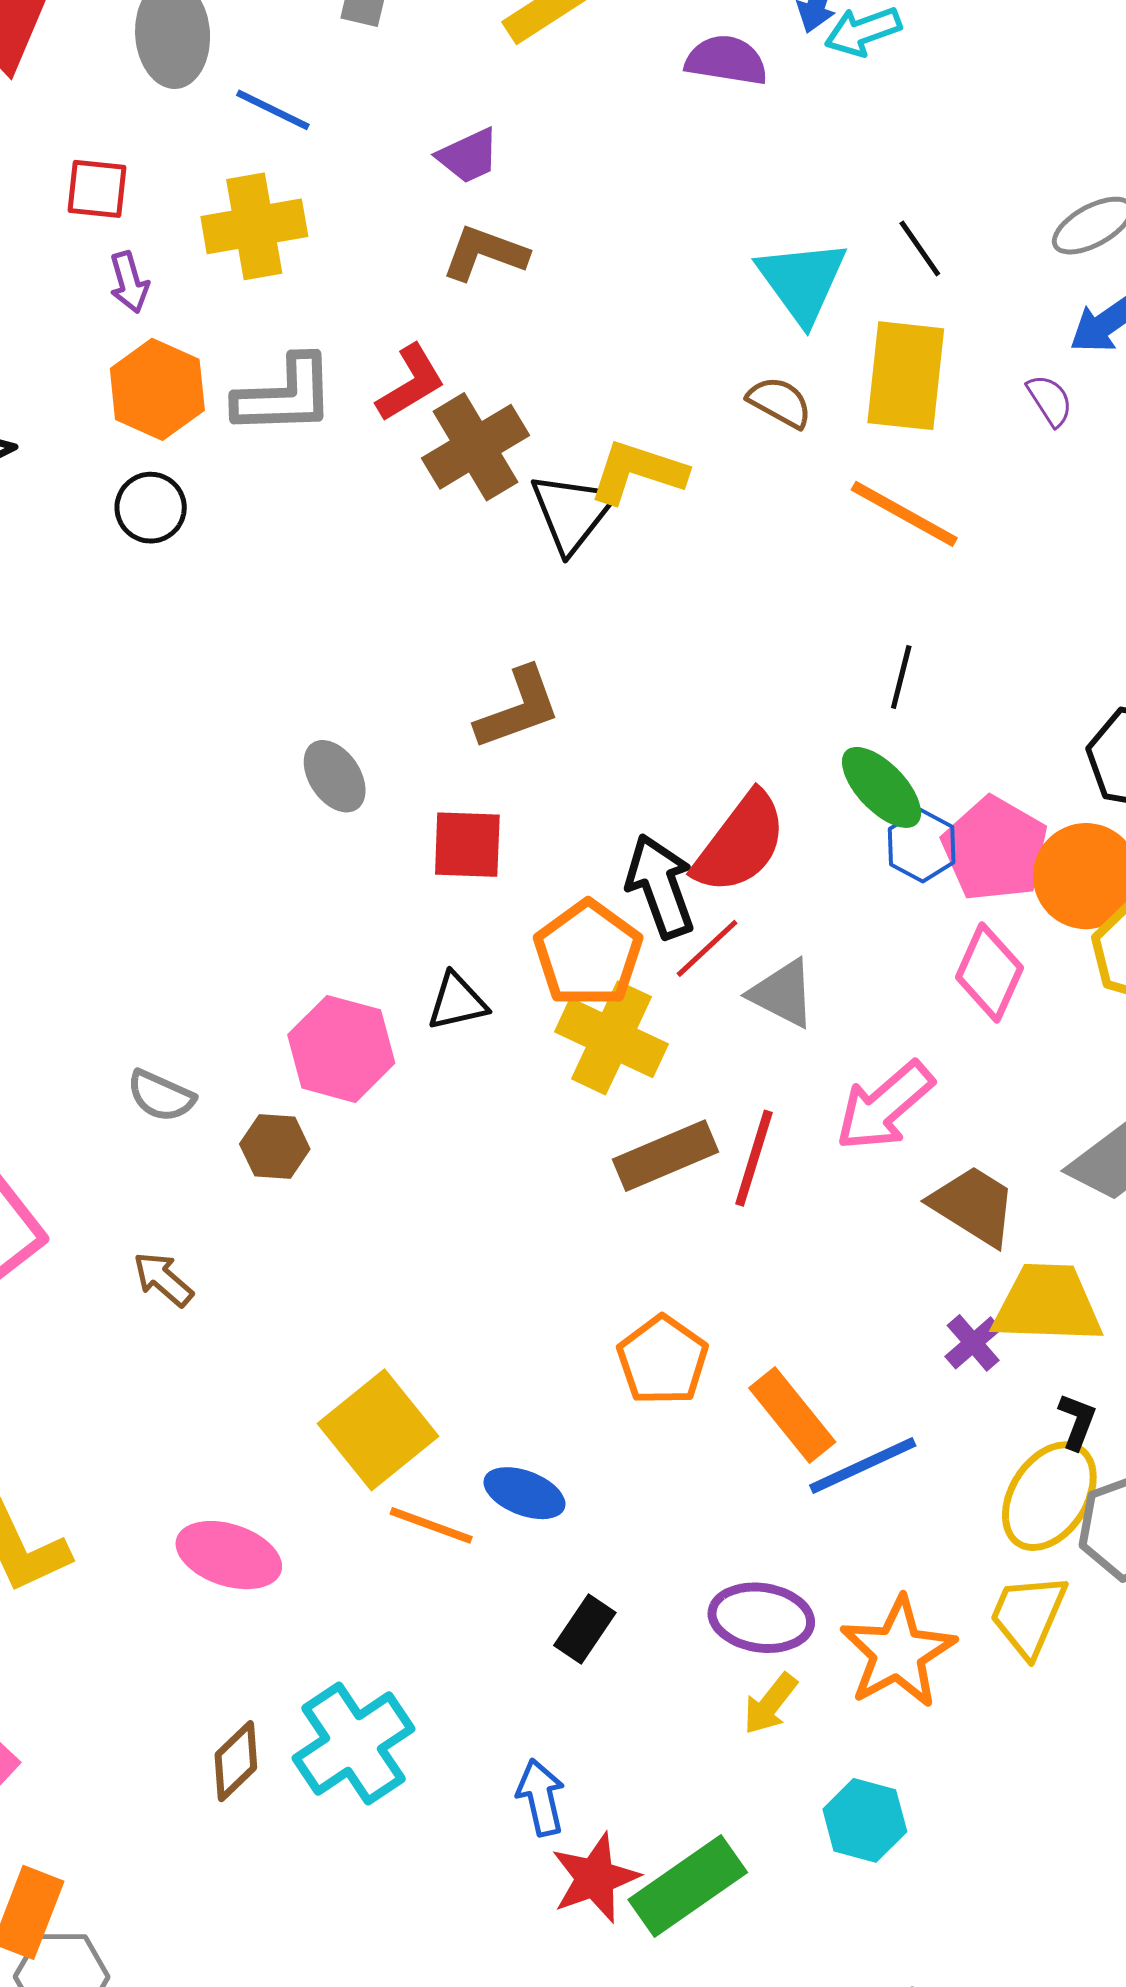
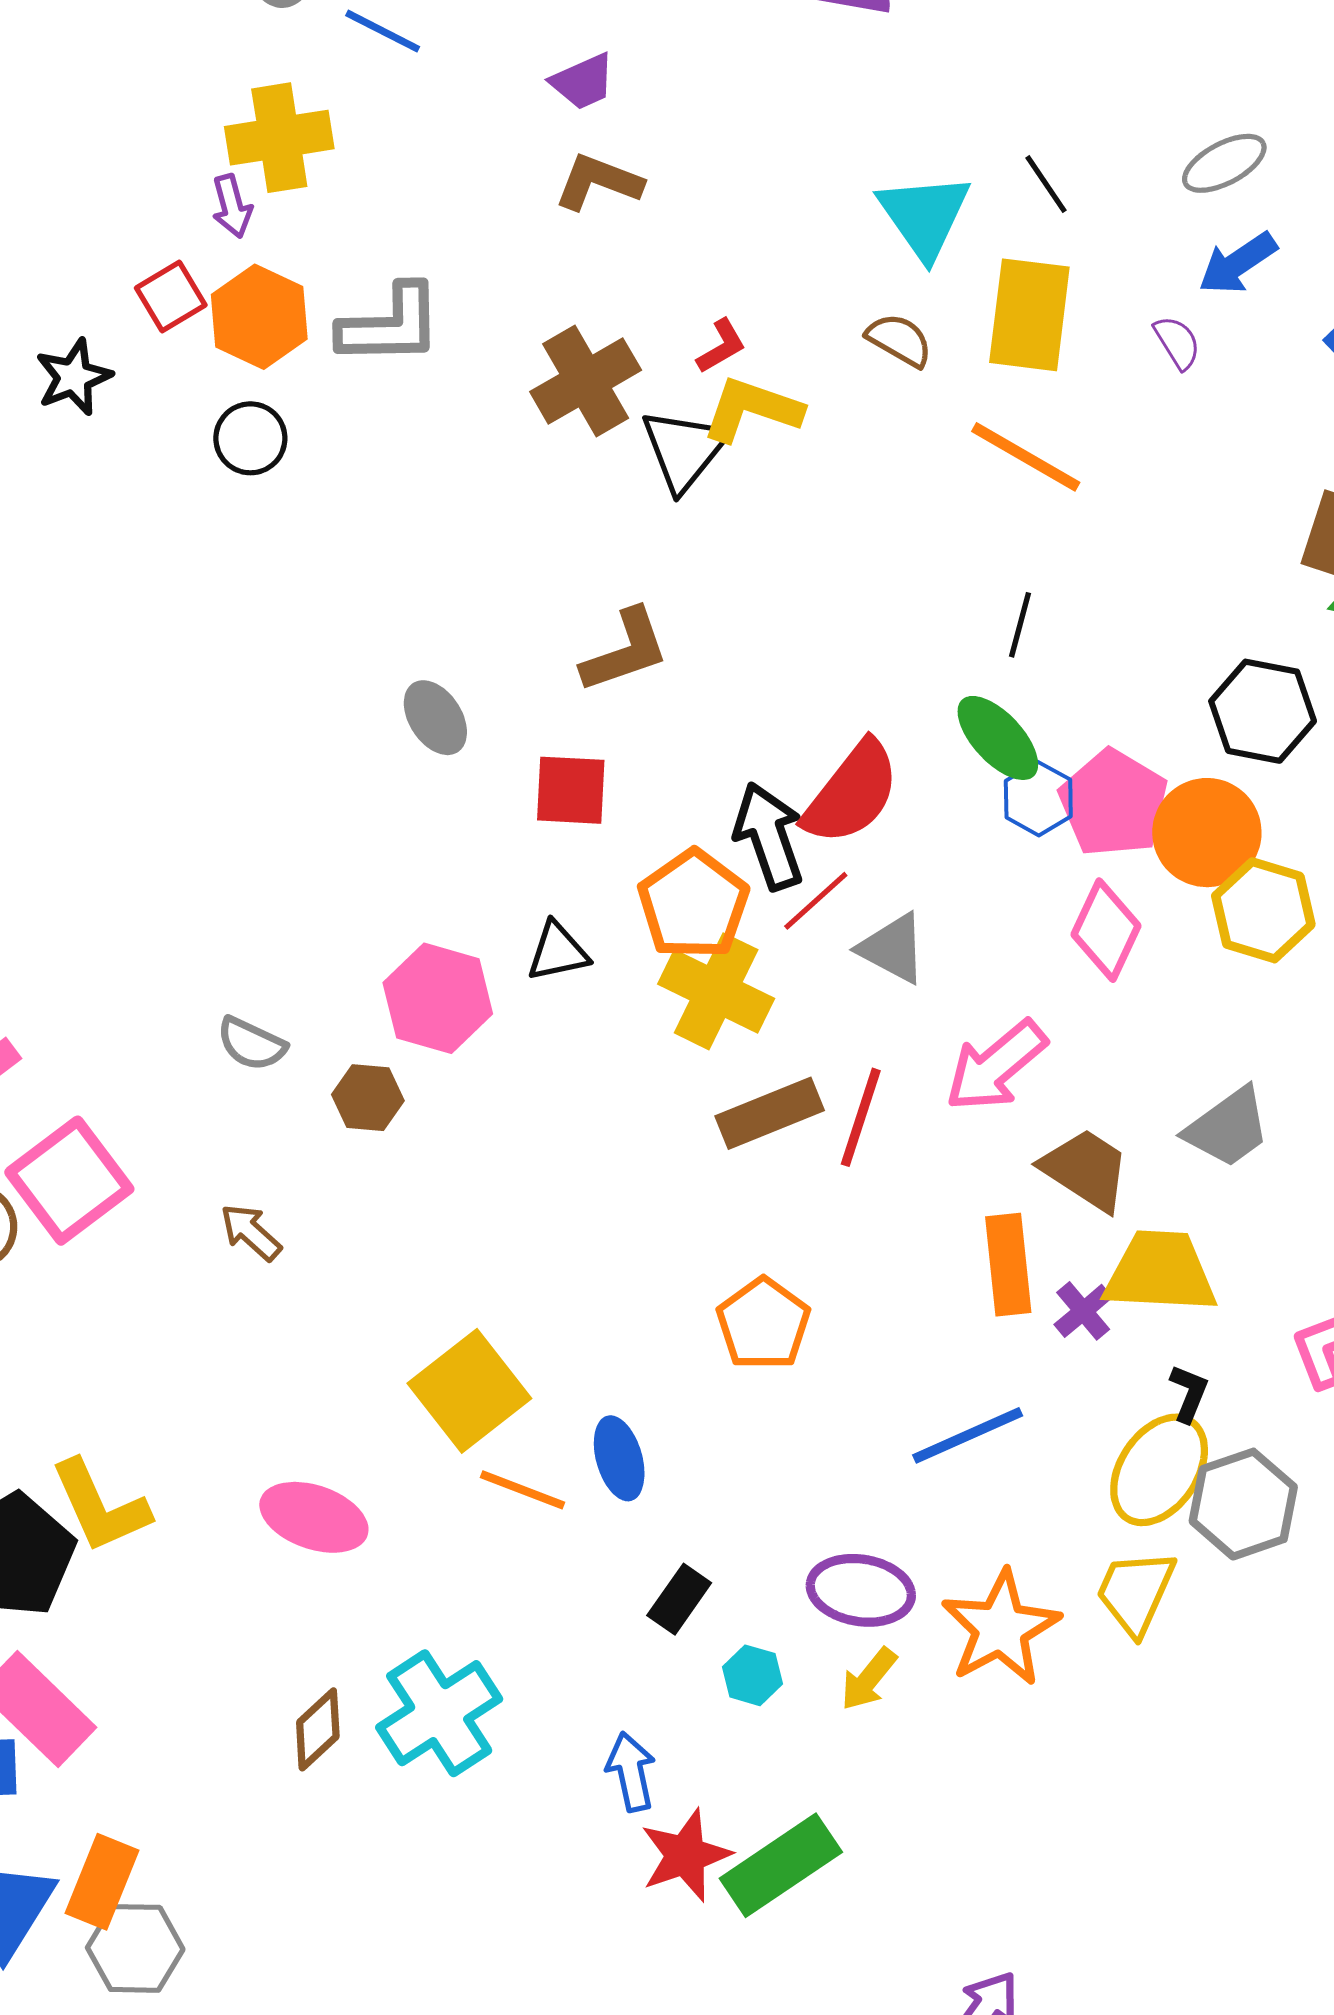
red square: (97, 189) -> (171, 297), moved, turned -38
yellow cross: (254, 226) -> (279, 138), moved
red L-shape: (411, 383) -> (721, 346), moved, size x0.7
orange rectangle: (792, 1415) -> (1008, 1265), moved, turned 32
blue ellipse: (524, 1493) -> (619, 1458), turned 52
cyan hexagon: (865, 1820) -> (753, 1675), moved, size x0.7

